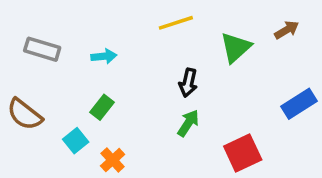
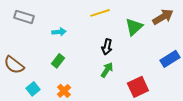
brown arrow: (287, 30) -> (163, 17), size x1.5
gray rectangle: (42, 49) -> (24, 17), moved
cyan square: (76, 141) -> (33, 89), moved

